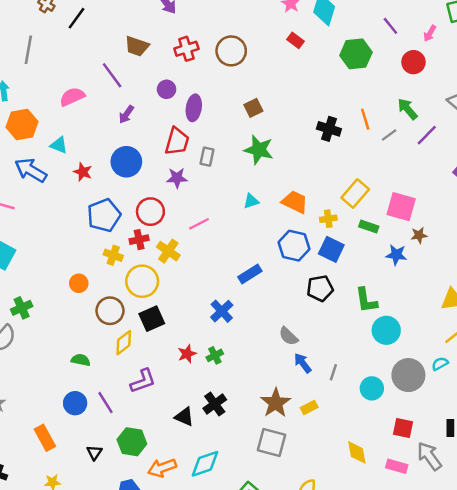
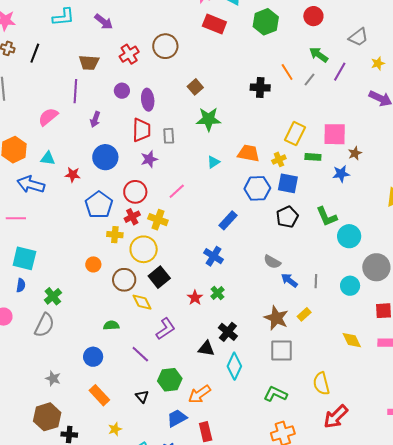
red rectangle: (295, 40) -> (214, 24), size x1.6
purple line: (112, 75) -> (75, 91), turned 55
yellow diamond: (124, 343) -> (142, 302), turned -65
blue circle: (75, 403) -> (93, 357), moved
cyan diamond: (205, 464) -> (234, 366), moved, turned -32

